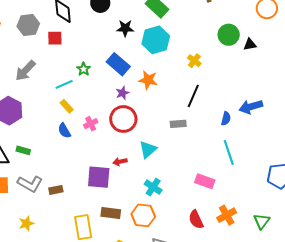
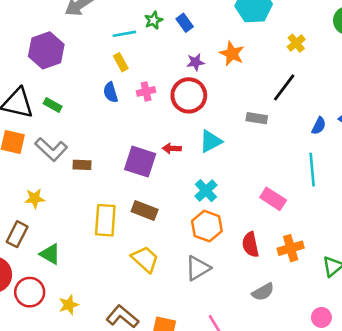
blue rectangle: (118, 64) -> (185, 23), moved, size x0.6
orange hexagon: (143, 215) -> (207, 226), moved

